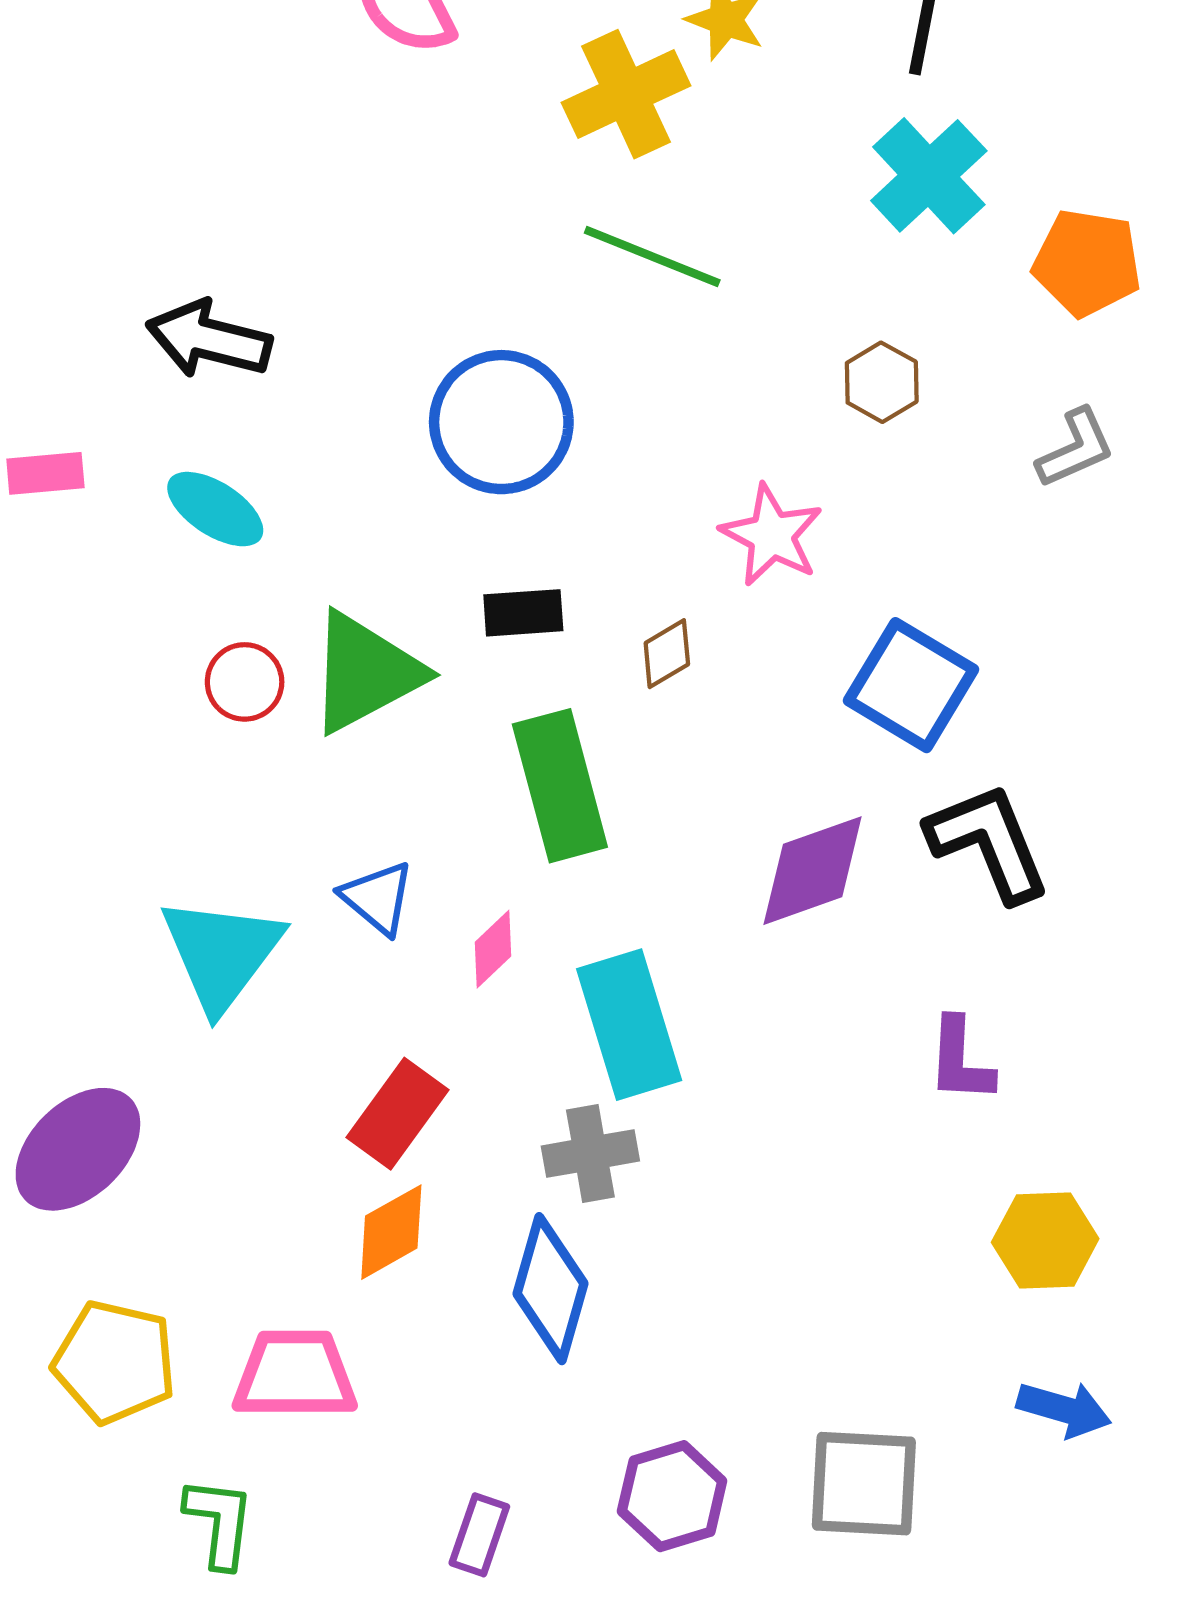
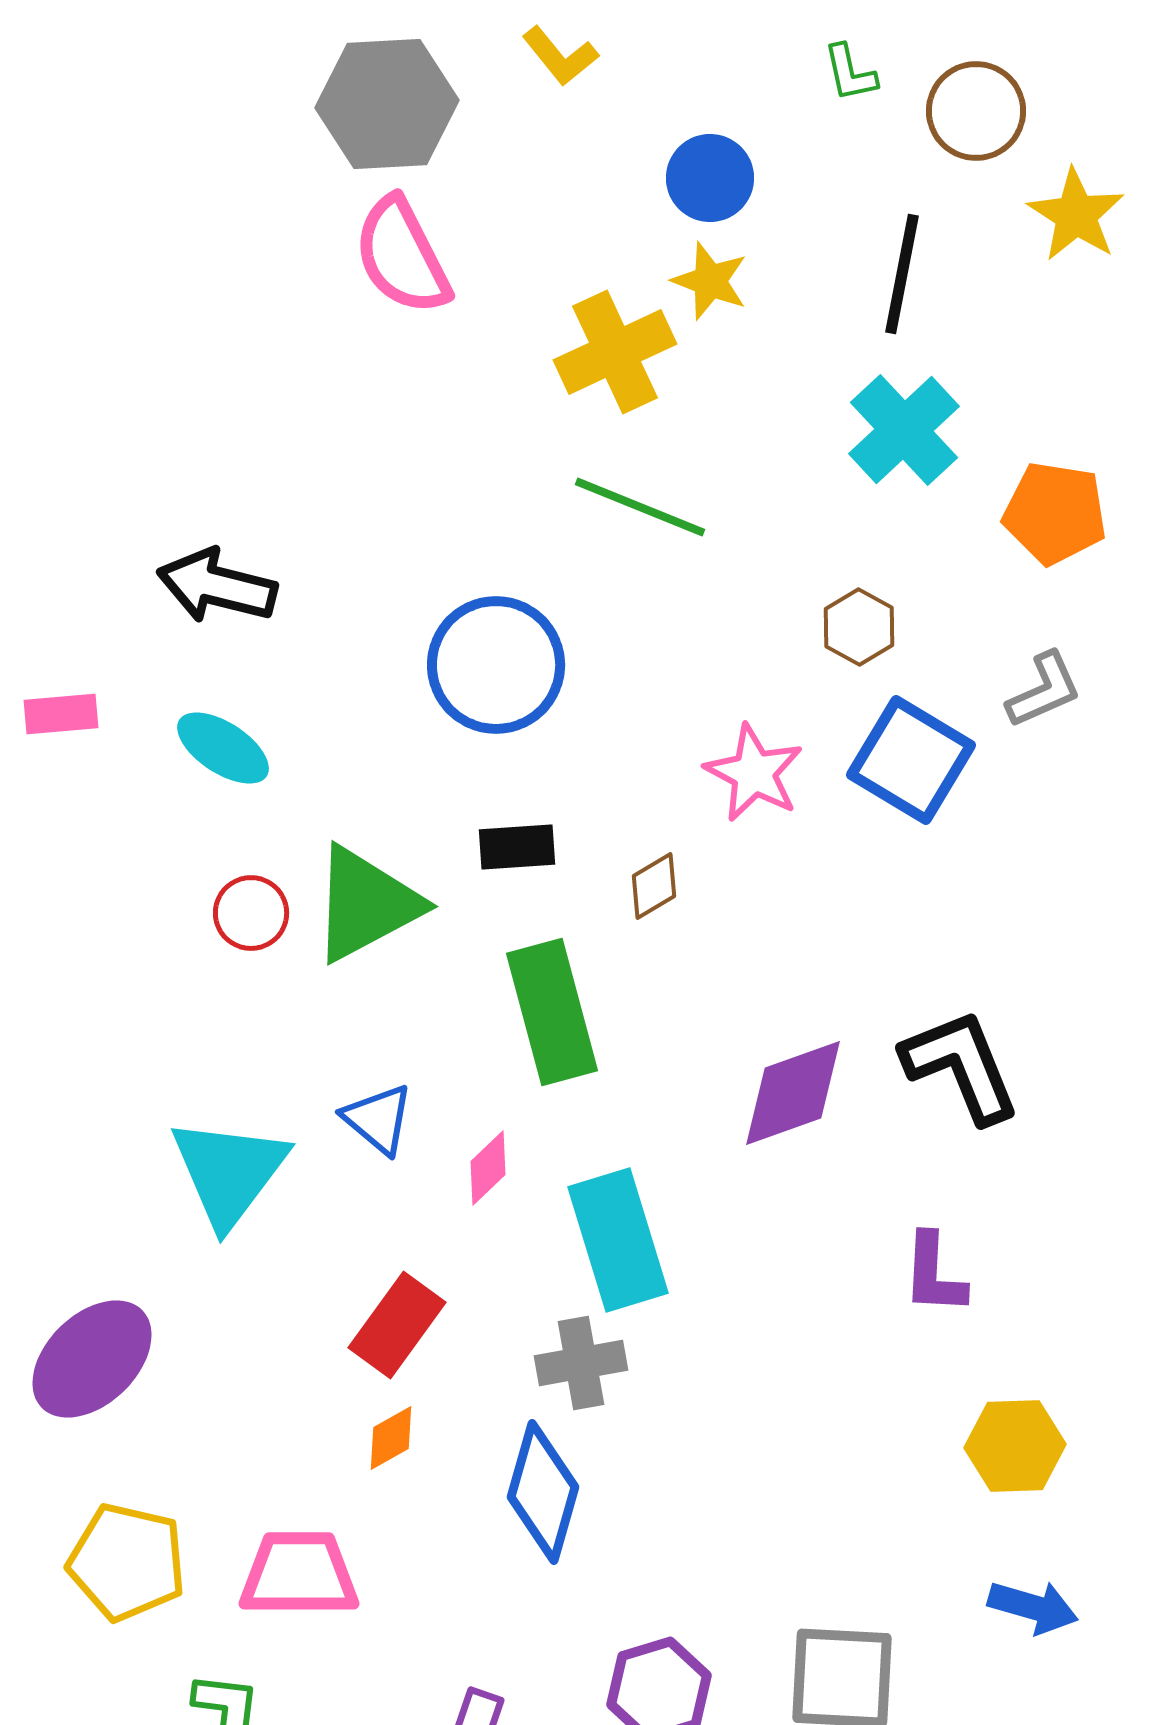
blue square: (911, 685) -> (911, 760), moved
orange diamond: (391, 1232) -> (391, 1438), size x0.7

